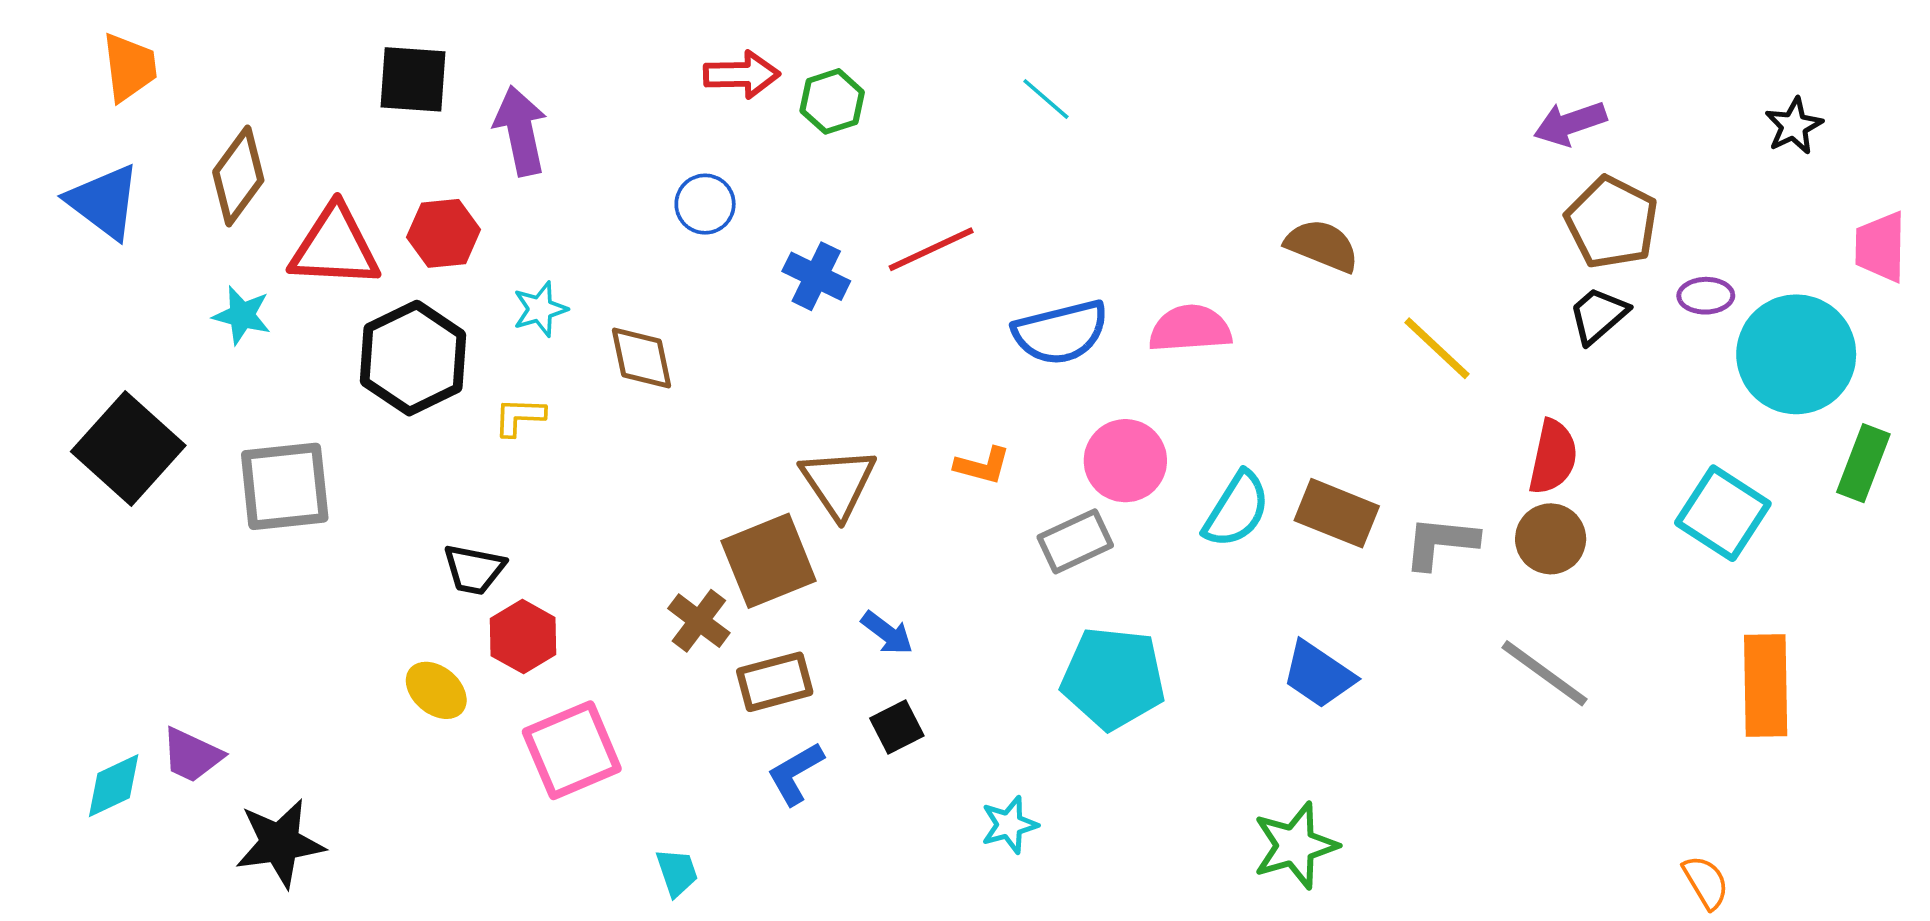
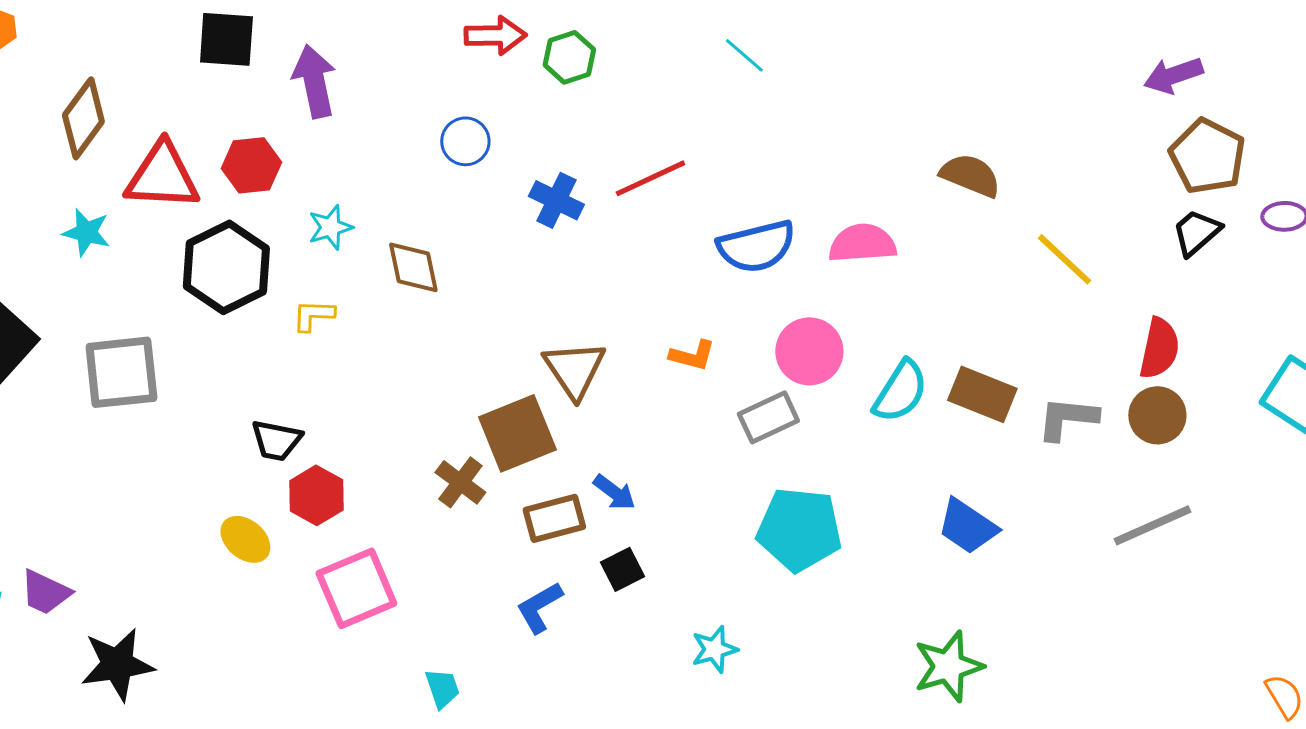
gray line: (1544, 673) -> (1152, 525), turned -60
brown rectangle: (775, 682) -> (554, 518), moved

